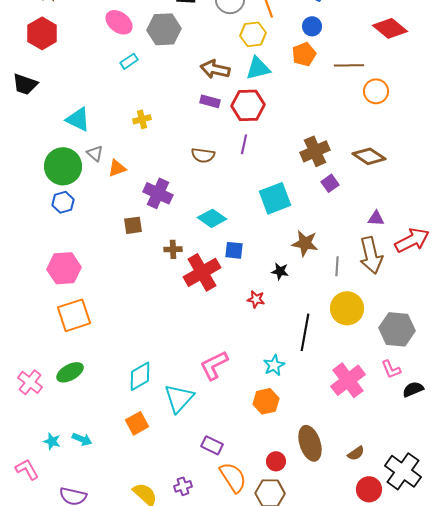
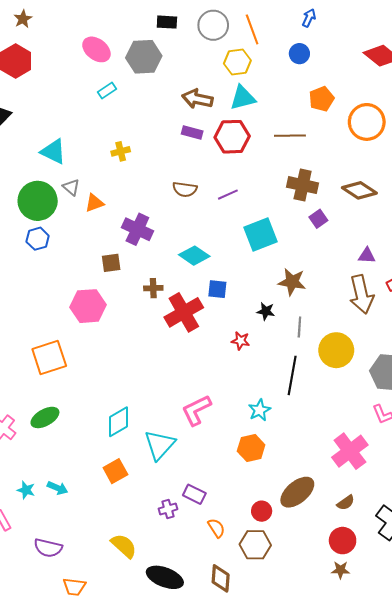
orange pentagon: (304, 54) -> (322, 99), moved
brown line: (349, 65) -> (290, 136), moved
orange circle: (376, 91) -> (367, 122), size x1.4
purple line: (244, 144) -> (228, 195), moved, turned 54
brown cross: (315, 151) -> (303, 185), turned 36
gray line: (337, 266) -> (299, 327), moved
pink hexagon: (64, 268) -> (88, 306), moved
pink cross: (348, 380) -> (350, 451), moved
brown ellipse: (310, 443) -> (297, 492), turned 68
orange semicircle: (233, 477) -> (216, 528), size x0.6
purple cross: (183, 486) -> (168, 509), moved
red circle: (369, 489) -> (343, 541), moved

